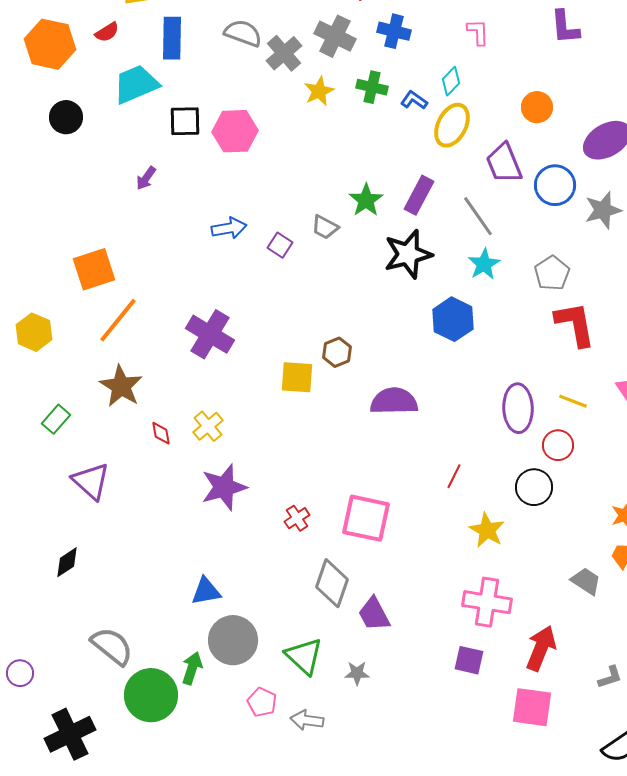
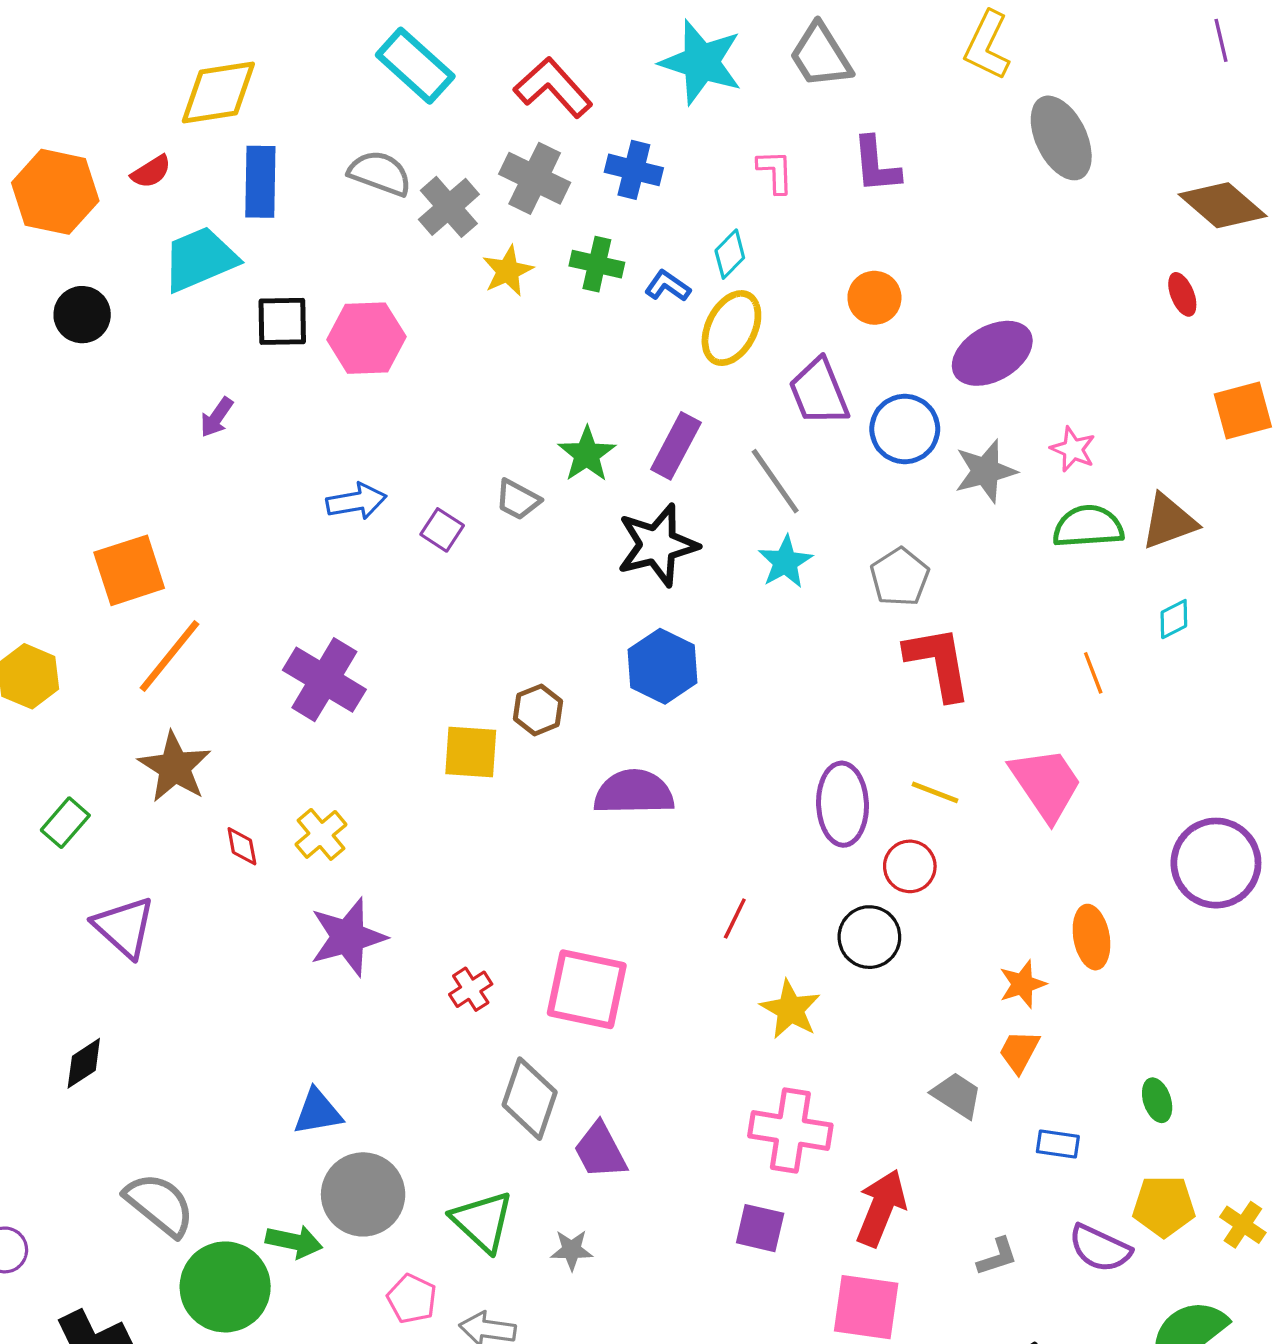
purple L-shape: (565, 27) -> (876, 165), moved
blue hexagon: (453, 319) -> (662, 666), moved
green arrow: (192, 668) -> (294, 1242), turned 84

